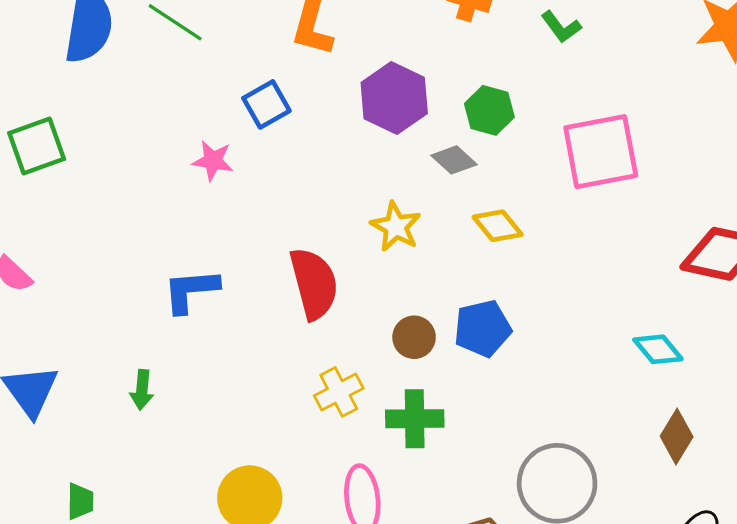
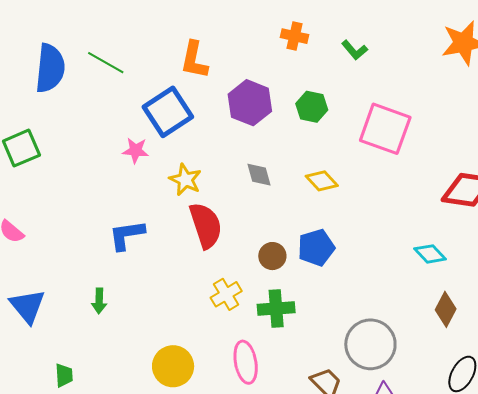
blue square: (266, 104) -> (168, 112), size x1.6
pink square: (601, 152) -> (385, 129), turned 34
gray diamond: (454, 160) -> (259, 175), moved, turned 36
yellow star: (396, 227) -> (185, 180), moved

